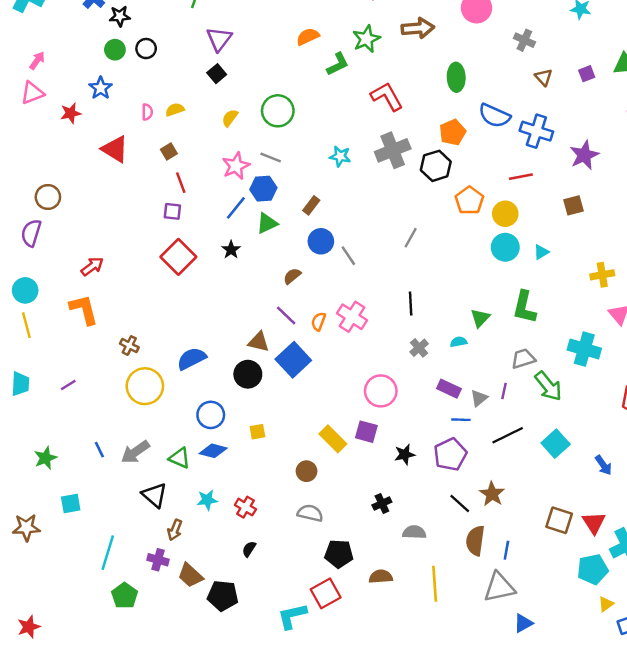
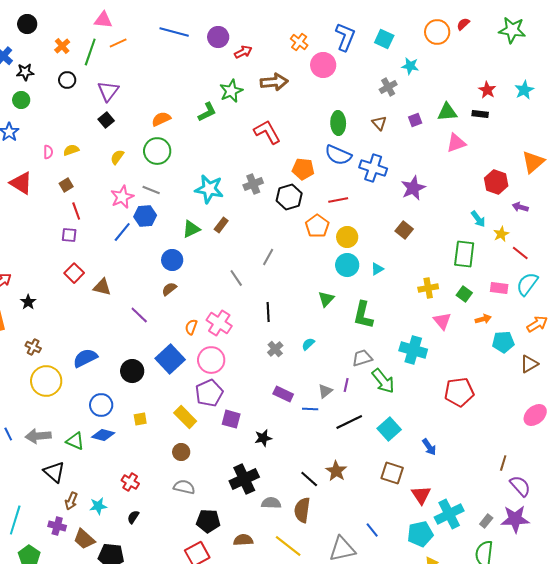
orange semicircle: (308, 37) -> (161, 119), moved
gray cross: (524, 40) -> (388, 87), moved, turned 36
black circle: (146, 49) -> (67, 80), moved
green ellipse: (456, 77) -> (338, 123), moved
red L-shape: (387, 96) -> (267, 132), moved
orange pentagon: (453, 132) -> (303, 169), turned 30
gray cross: (393, 150) -> (253, 184), size x0.7
cyan star: (340, 156) -> (209, 189), size x1.6
red line: (521, 177) -> (338, 200), moved
brown rectangle: (311, 205) -> (221, 225), moved
brown square: (574, 205) -> (404, 230), turned -36
green triangle: (267, 223) -> (191, 229), moved
blue circle: (321, 241) -> (172, 260), moved
black star: (231, 250) -> (28, 302), moved
gray line: (348, 256) -> (236, 278), moved
red square: (178, 257) -> (74, 273), size x0.7
purple line: (286, 316) -> (139, 315), moved
green triangle: (480, 318) -> (326, 299), moved
brown triangle: (259, 342) -> (102, 287), moved
cyan semicircle: (459, 342) -> (308, 344), turned -32
purple rectangle: (449, 389) -> (283, 394), moved
pink circle: (381, 391) -> (211, 360), moved
yellow rectangle: (333, 439) -> (185, 417), moved
gray arrow: (135, 452) -> (38, 436), turned 30
purple pentagon: (450, 454) -> (209, 393), moved
cyan star: (207, 500) -> (98, 506), moved
black cross: (382, 504) -> (244, 479), size x1.8
brown square: (559, 520) -> (392, 473), moved
brown semicircle: (475, 541) -> (302, 510), moved
blue line: (506, 550) -> (372, 530), moved, turned -49
yellow line: (435, 584) -> (288, 546), turned -48

